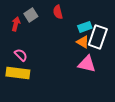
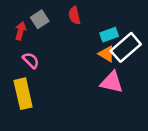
white rectangle: (98, 37) -> (126, 47), turned 30
pink semicircle: (21, 55) -> (31, 60), moved
yellow rectangle: (18, 73) -> (23, 94), turned 70

